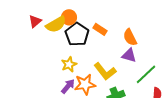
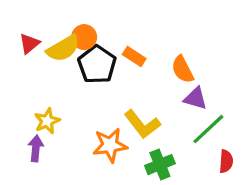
purple triangle: (129, 55) -> (195, 98), moved
yellow star: (69, 64) -> (47, 121), moved
purple arrow: (68, 86) -> (36, 148), moved, turned -35

